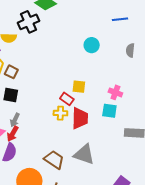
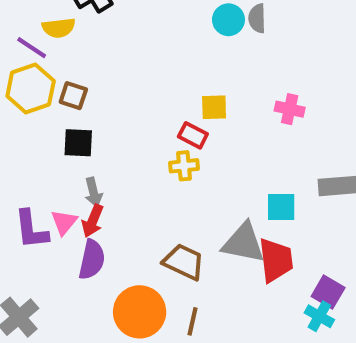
gray semicircle: (130, 50) -> (257, 18), moved
cyan square: (109, 111) -> (281, 207), moved
red trapezoid: (80, 118) -> (276, 260), moved
gray arrow: (15, 120) -> (93, 192), turned -32

